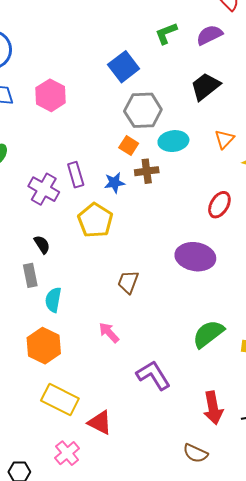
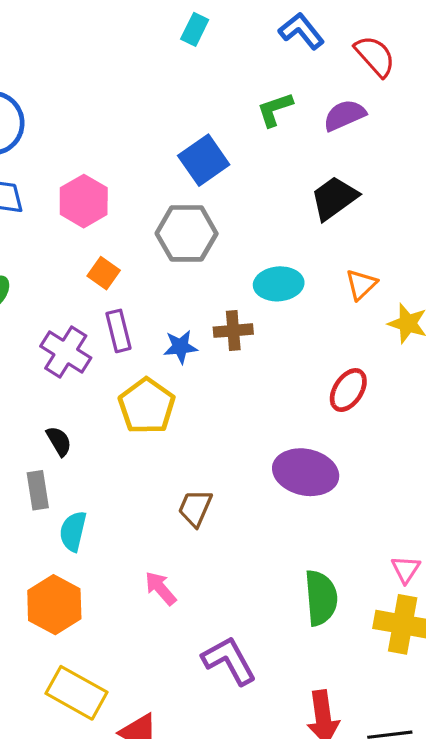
gray hexagon: (143, 110) -> (187, 233), moved
orange square: (129, 145) -> (104, 273), moved
green semicircle: (208, 334) -> (321, 598), turned 120

